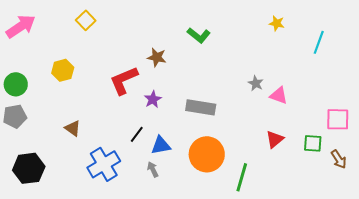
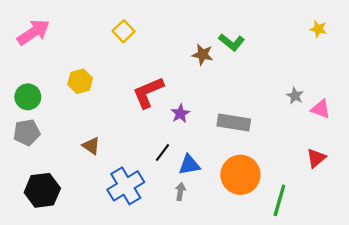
yellow square: (86, 20) -> (124, 31), moved
brown star: (157, 57) -> (203, 55), moved
gray arrow: (153, 169) -> (180, 191), turned 35

